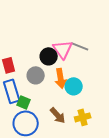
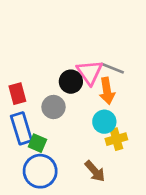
orange arrow: (61, 78) -> (107, 91), moved
brown arrow: (58, 115) -> (95, 171), moved
yellow cross: (83, 117) -> (116, 139), moved

